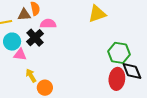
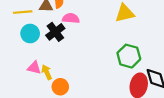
green hexagon: (119, 53) -> (129, 56), moved
pink triangle: (20, 55) -> (34, 68), moved

